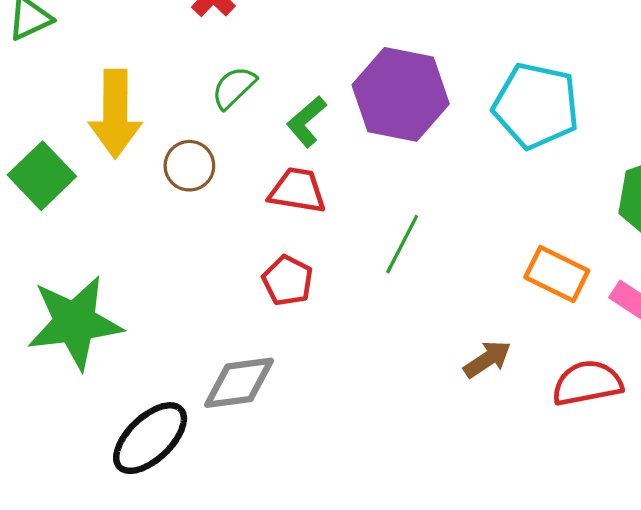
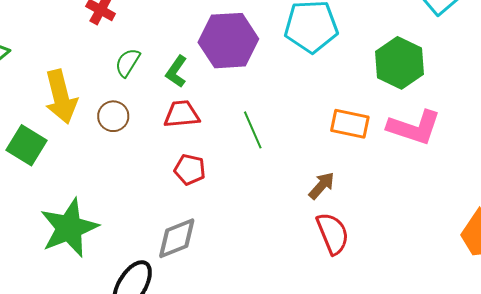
green line: (402, 244) -> (253, 130), turned -36
red semicircle: (587, 383) -> (333, 233), moved, turned 93

